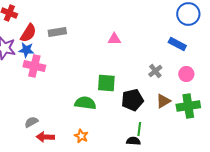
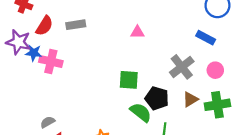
blue star: (26, 50) -> (34, 53), moved
gray cross: (155, 71) -> (182, 67), size x1.6
black pentagon: (132, 100) -> (157, 98), turned 30
green semicircle: (85, 103) -> (141, 112), moved, turned 30

